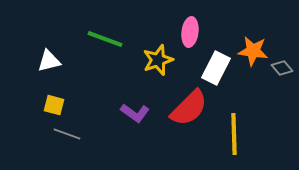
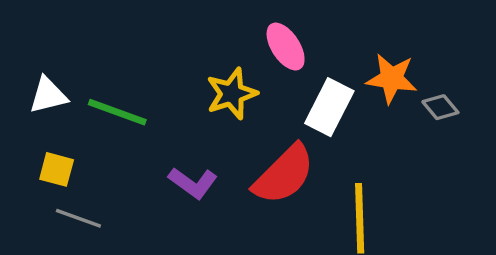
pink ellipse: (190, 32) -> (286, 47), turned -40
green line: (105, 39) -> (117, 112), moved

